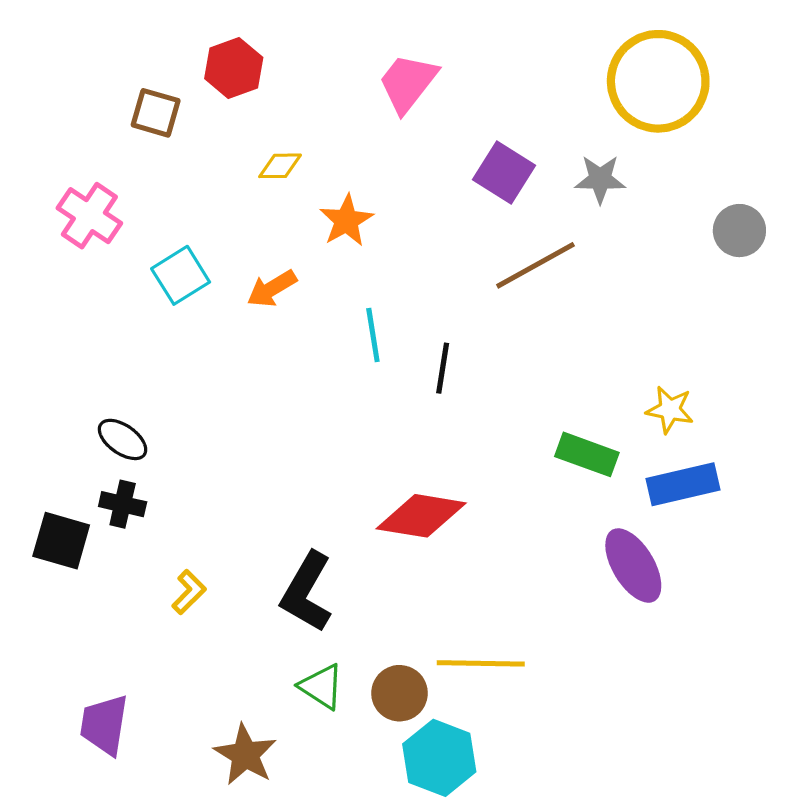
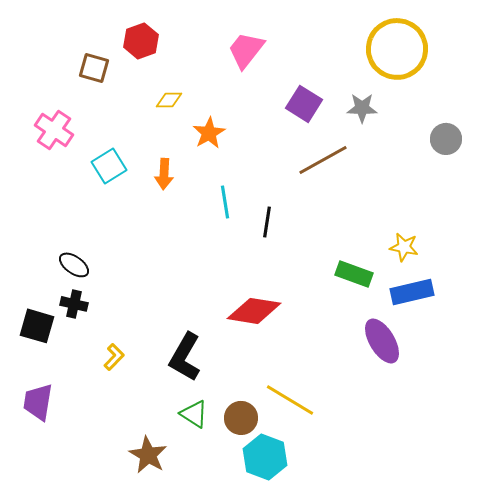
orange arrow: (272, 289) -> (164, 174), turned -56
yellow line: (481, 663) -> (290, 400), turned 30
purple trapezoid: (104, 725) -> (38, 402), moved

